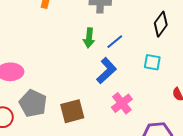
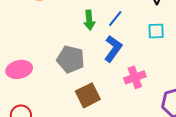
gray pentagon: (33, 103) -> (71, 59), moved
pink cross: (122, 103) -> (135, 77), turned 30

